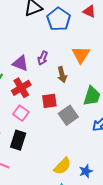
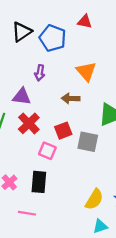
purple arrow: (43, 58) -> (40, 73), moved
brown arrow: (62, 75) -> (71, 98), turned 119
pink square: (21, 113) -> (47, 151), moved
gray square: (68, 115) -> (88, 142), turned -30

